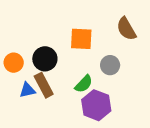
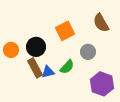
orange square: (81, 39) -> (65, 31), turned -30
blue triangle: (27, 90) -> (48, 72), moved
purple hexagon: (96, 105) -> (102, 84), moved

